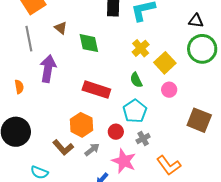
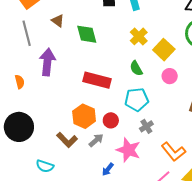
cyan pentagon: (135, 111) -> (137, 99), turned 30
red circle: (116, 132) -> (111, 120), moved

